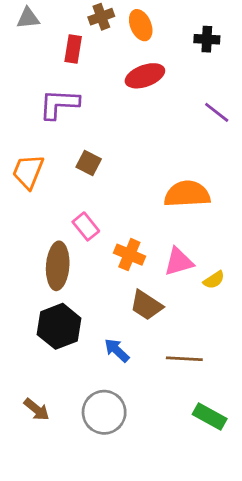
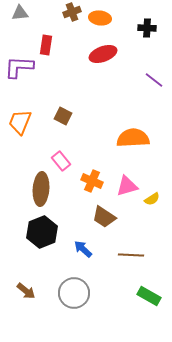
orange ellipse: (141, 25) -> (100, 18), turned -60
red rectangle: (73, 49) -> (46, 45), moved
purple L-shape: (59, 104) -> (19, 67), moved

